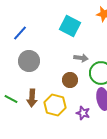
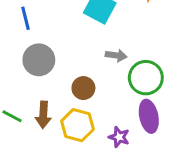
blue line: (20, 33) -> (25, 18), turned -56
brown circle: (70, 80) -> (83, 88), moved

